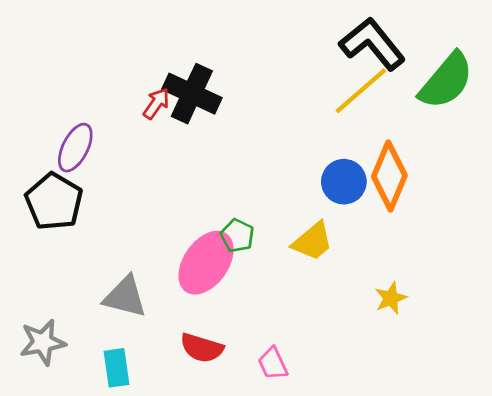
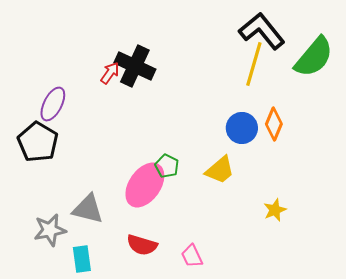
yellow line: (361, 91) -> (254, 64), turned -33
orange diamond: (389, 176) -> (274, 124), size x0.7
gray star: (43, 342) -> (50, 230), moved

